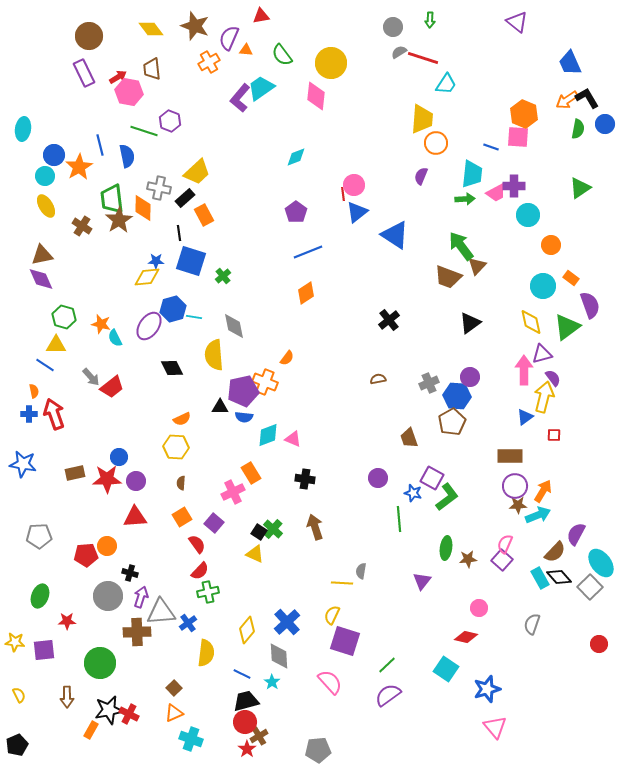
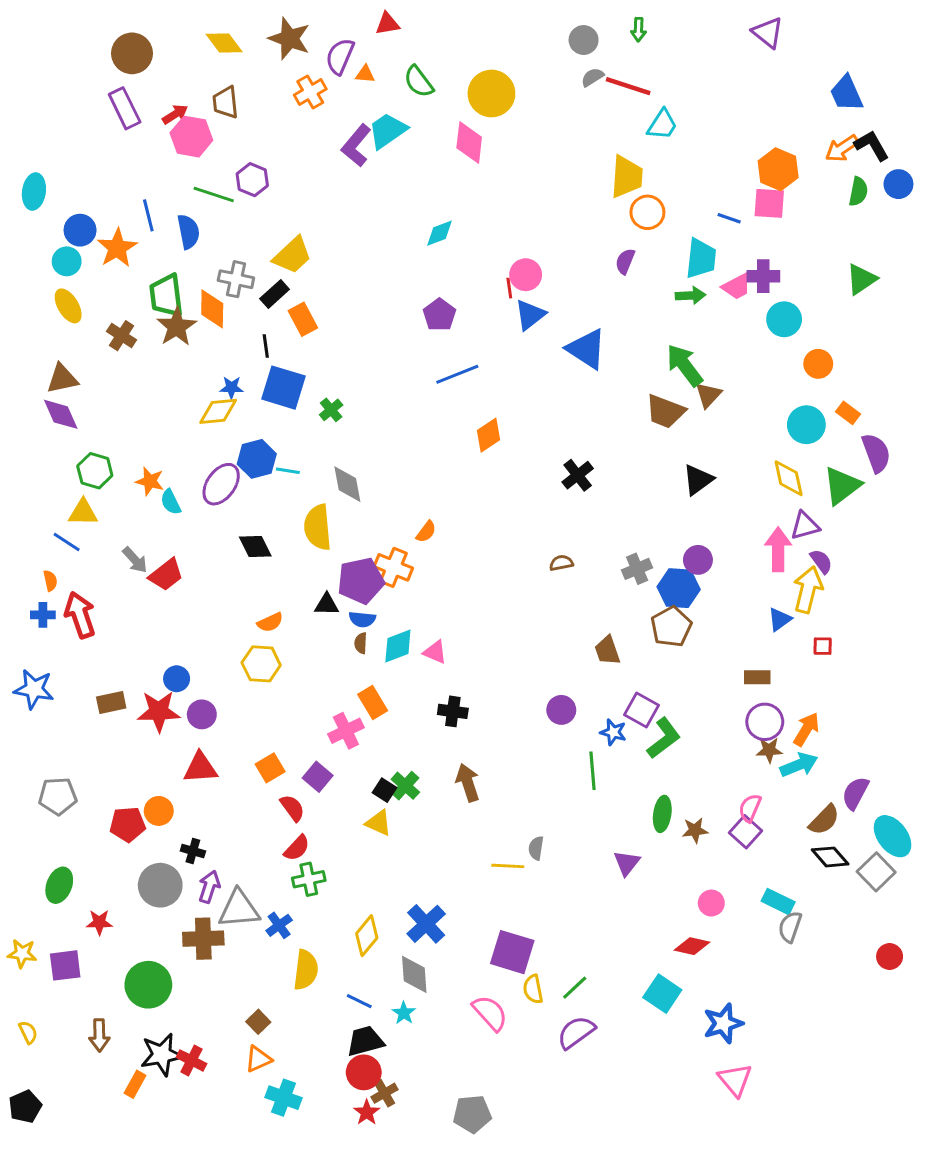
orange diamond: (306, 293) -> (488, 435), moved
brown rectangle: (510, 456) -> (757, 677), size x0.7
brown semicircle: (181, 483) -> (361, 643), moved
cyan rectangle: (540, 578) -> (778, 902), moved, turned -35
yellow semicircle: (332, 615) -> (533, 989), moved, turned -36

